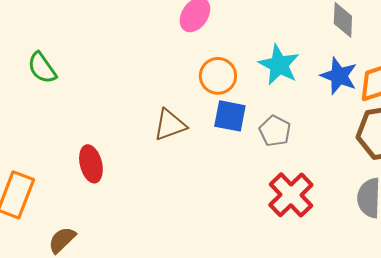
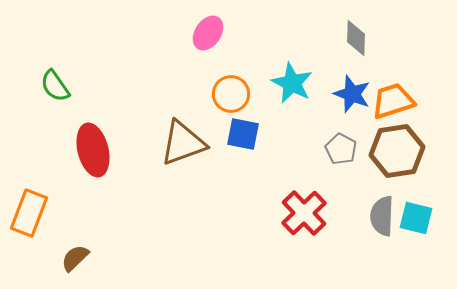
brown triangle: (170, 125) -> (183, 143), size x1.4
gray pentagon: (275, 131) -> (341, 149), moved
red ellipse: (91, 164) -> (93, 150), moved, size x1.4

